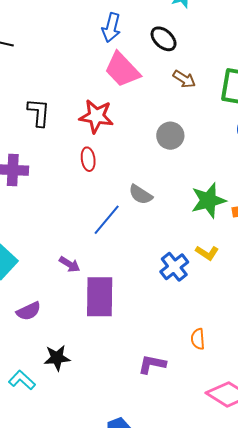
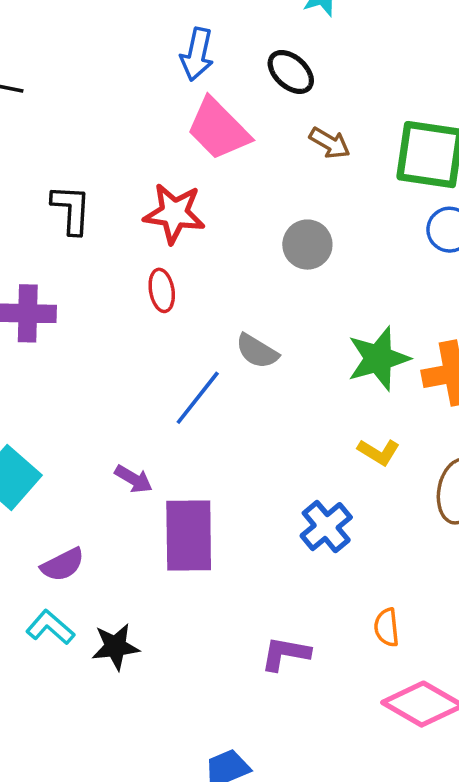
blue cross: (174, 267) -> (326, 527), moved
orange semicircle: (198, 339) -> (387, 627), moved
cyan L-shape: (22, 380) -> (50, 627), moved

